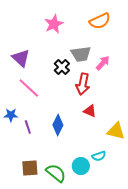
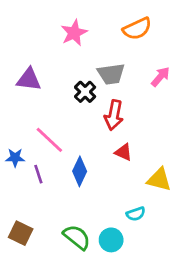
purple triangle: (21, 58) -> (29, 79), turned -36
pink arrow: (103, 63) -> (160, 77), moved
pink line: (29, 88) -> (49, 140), moved
cyan circle: (81, 166) -> (111, 240), moved
brown square: (30, 168) -> (21, 233), moved, turned 30

